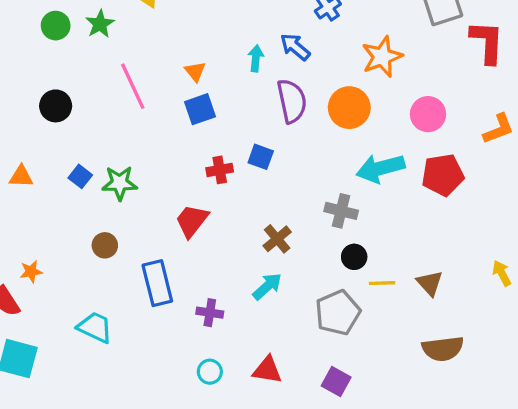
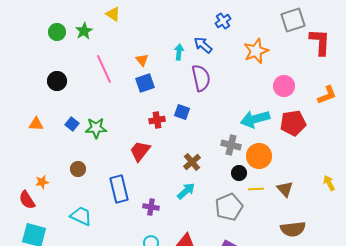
orange circle: (349, 108) -> (259, 156), moved
brown circle: (105, 245) -> (78, 169), moved

